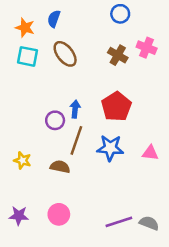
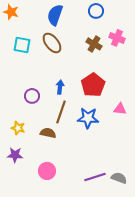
blue semicircle: (54, 19) -> (55, 15), moved, size x1.5
orange star: (25, 28) -> (11, 12), moved
purple circle: (55, 120) -> (32, 96), moved
pink triangle: (150, 153) -> (120, 109), moved
purple star: (19, 216) -> (15, 155), moved

